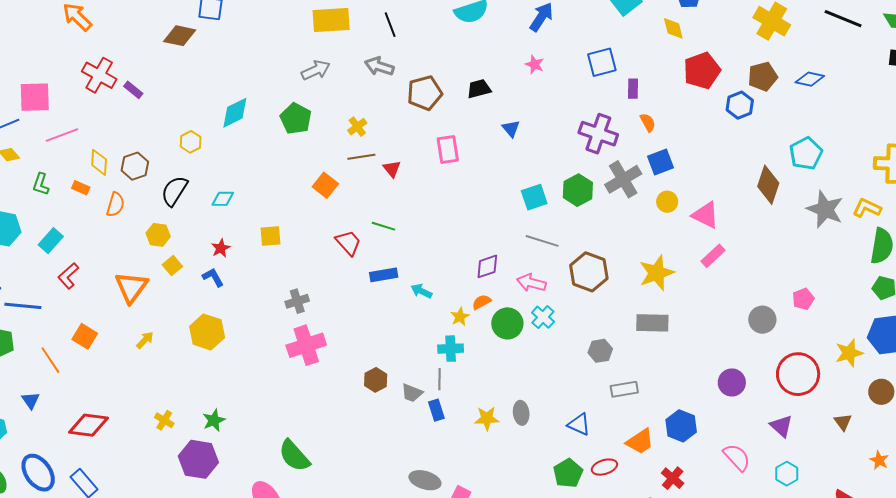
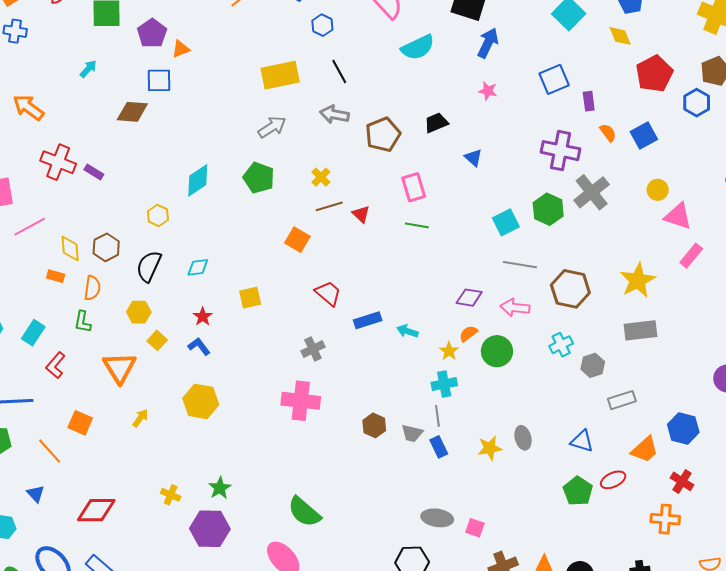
blue square: (660, 162) -> (644, 135), moved
green L-shape: (41, 184) -> (83, 322), moved
yellow circle: (667, 202) -> (658, 190), moved
green line: (383, 226) -> (417, 225), moved
purple diamond: (487, 266) -> (469, 298), turned 36
gray cross: (297, 301) -> (313, 349), moved
cyan cross: (543, 317) -> (561, 345), moved, turned 30
pink cross: (306, 345) -> (301, 401), turned 33

